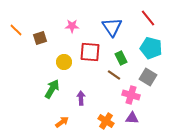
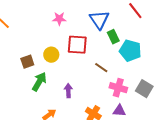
brown square: (40, 38) -> (27, 62), moved
cyan pentagon: (151, 48) -> (130, 51), moved
green rectangle: (121, 58) -> (113, 37), moved
gray square: (148, 77) -> (144, 89), moved

